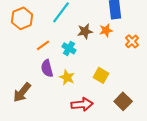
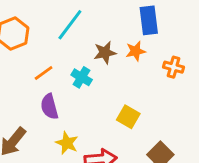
orange cross: (132, 41) -> (174, 67), turned -32
yellow star: (67, 77) -> (67, 143), moved

